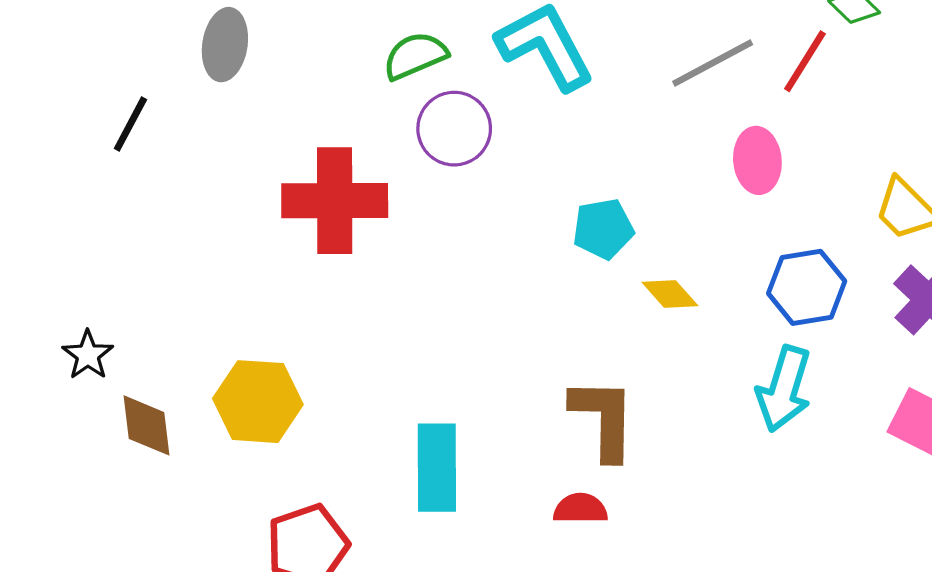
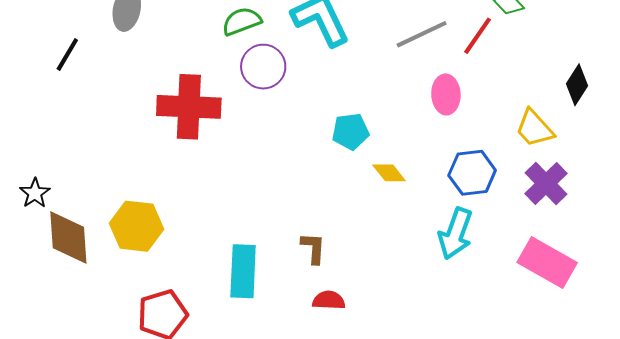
brown L-shape: (603, 419) -> (313, 248), moved, size x0.6
brown diamond: (146, 425) -> (68, 238), size x1.4

